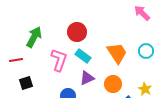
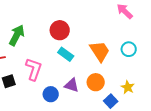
pink L-shape: (59, 60) -> (34, 69), moved
purple triangle: (87, 78) -> (72, 85), moved, turned 42

